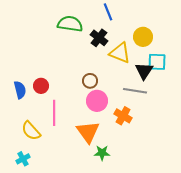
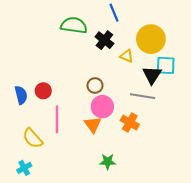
yellow circle: (143, 37) -> (151, 39), size x1.4
yellow triangle: (120, 53) -> (127, 56), size x0.6
orange triangle: (88, 132) -> (93, 125), moved, size x0.7

